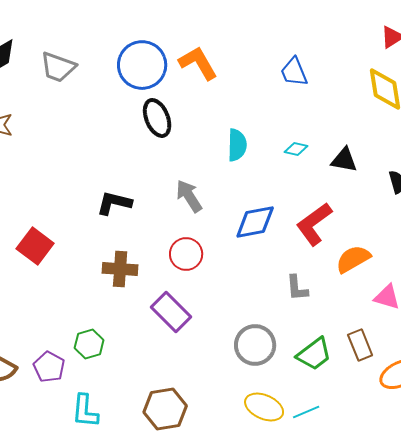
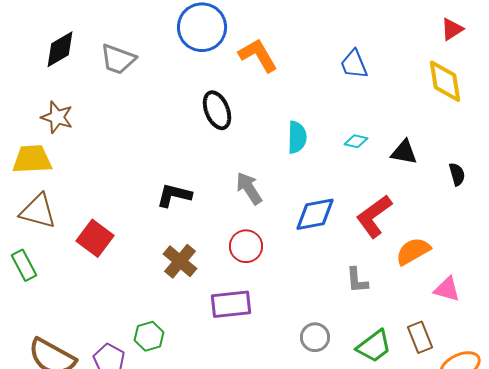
blue circle: (142, 65) -> (202, 27), moved
brown cross: (120, 269) -> (180, 261), turned 36
purple rectangle: (171, 312) -> (231, 304), turned -51
gray circle: (255, 345) -> (315, 337), size x0.7

